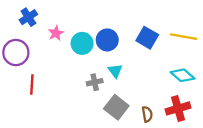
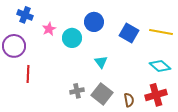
blue cross: (28, 17) -> (25, 15), turned -35
blue circle: (107, 40) -> (94, 22), moved
gray cross: (95, 82) -> (77, 91), moved

